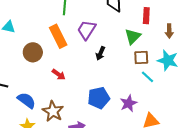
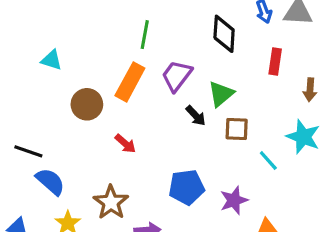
orange rectangle: (58, 36) -> (130, 82), turned 50
green triangle: (133, 36) -> (221, 94), moved
black arrow: (100, 53) -> (196, 116), turned -72
brown square: (141, 58) -> (237, 129), moved
blue semicircle: (26, 100) -> (50, 182), moved

